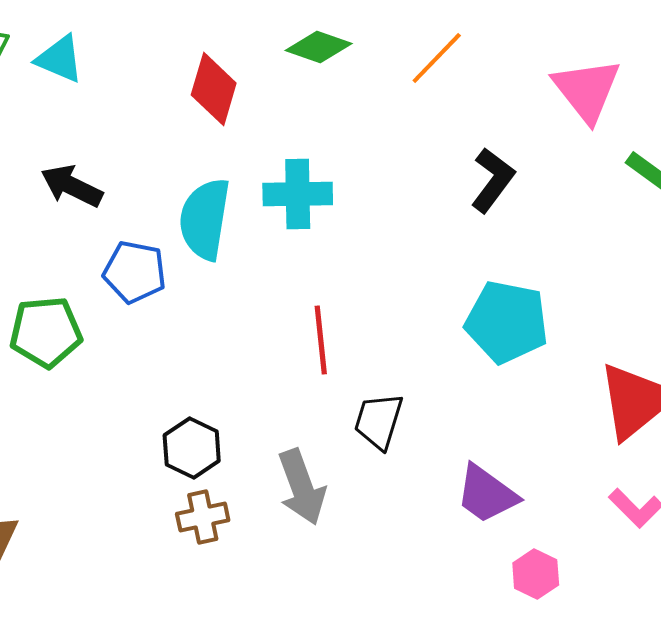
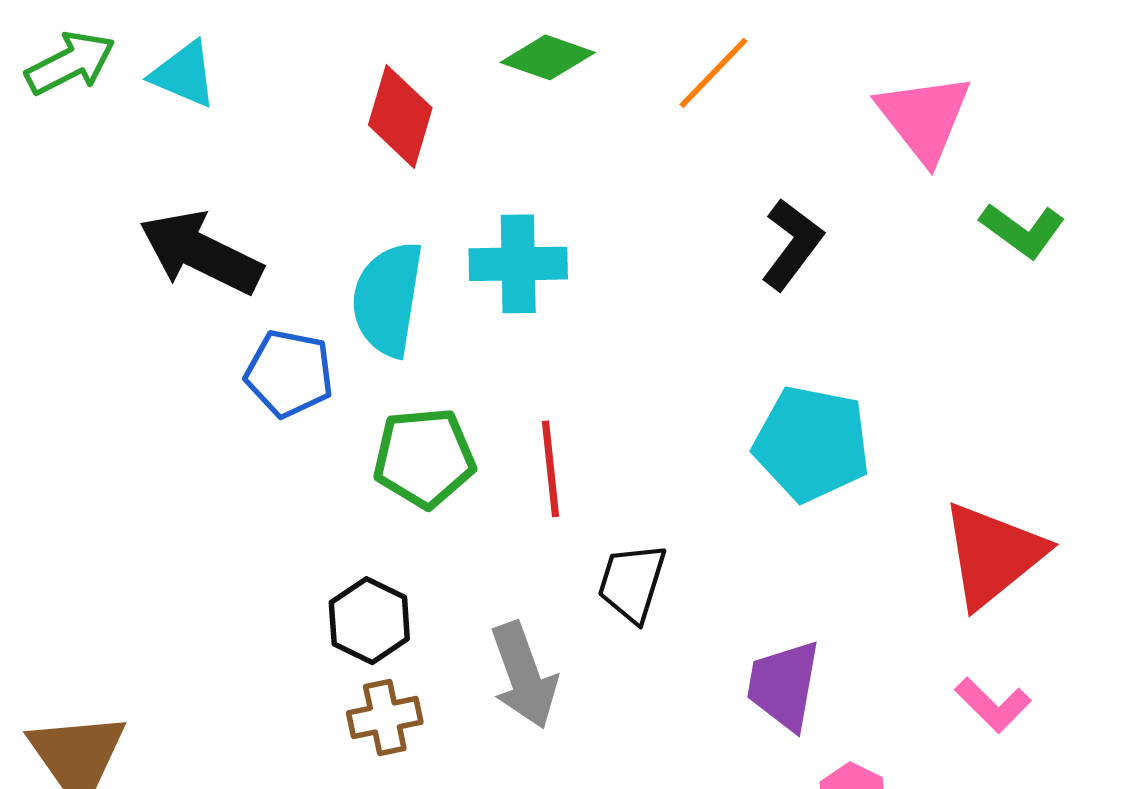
black arrow: (72, 186) -> (201, 253), size x1.4
green pentagon: (46, 332) -> (424, 458), moved
purple trapezoid: (487, 494) -> (784, 685), turned 64

